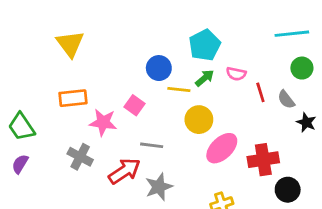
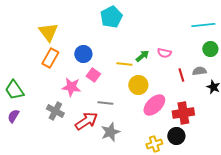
cyan pentagon: (205, 45) -> (111, 17), moved
blue circle: (159, 68) -> (83, 54), moved
red line: (260, 92) -> (181, 75), moved
orange rectangle: (73, 98) -> (50, 58), moved, turned -54
gray semicircle: (286, 100) -> (199, 71), turned 120
black circle: (288, 190) -> (176, 136), moved

